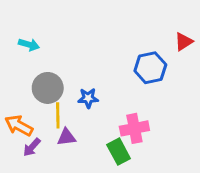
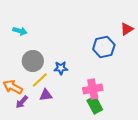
yellow line: (58, 115) -> (40, 80), turned 48
green rectangle: (119, 152) -> (95, 105), moved

